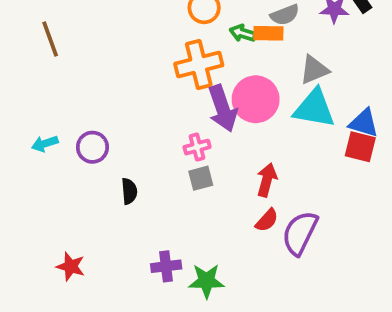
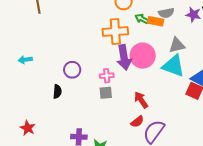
purple circle: (92, 147) -> (72, 70), moved
red arrow: (267, 180) -> (141, 100), turned -60
black semicircle: (129, 191) -> (57, 92), moved

